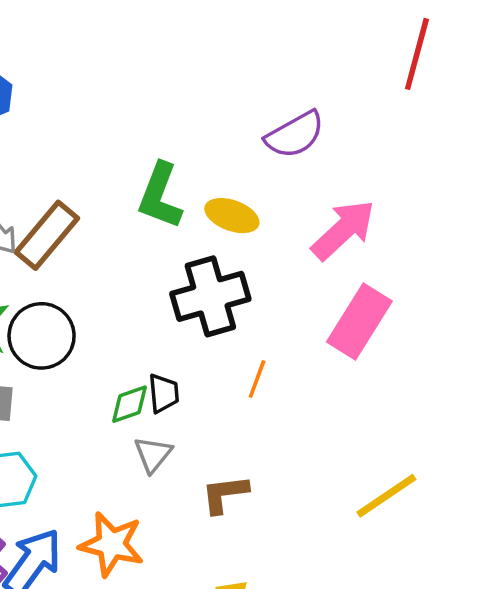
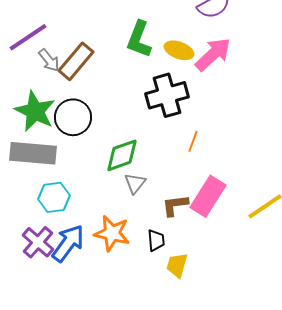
pink arrow: (343, 230) -> (213, 54), moved
pink rectangle: (359, 322) -> (208, 196), moved
black trapezoid: (164, 393) -> (156, 240), moved
green diamond: (130, 404) -> (122, 155), size x1.5

